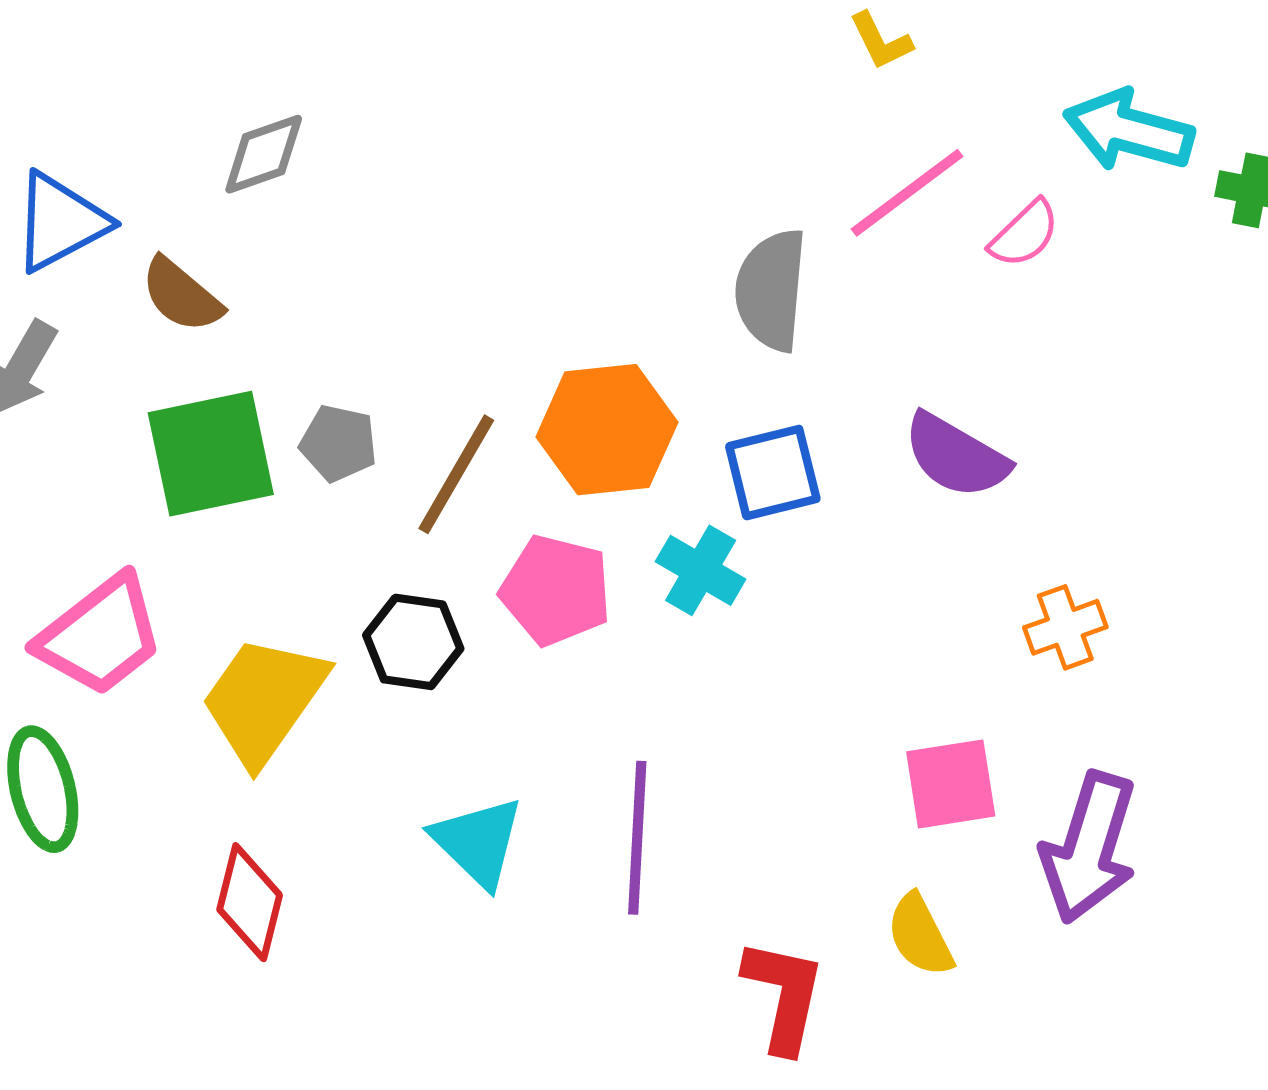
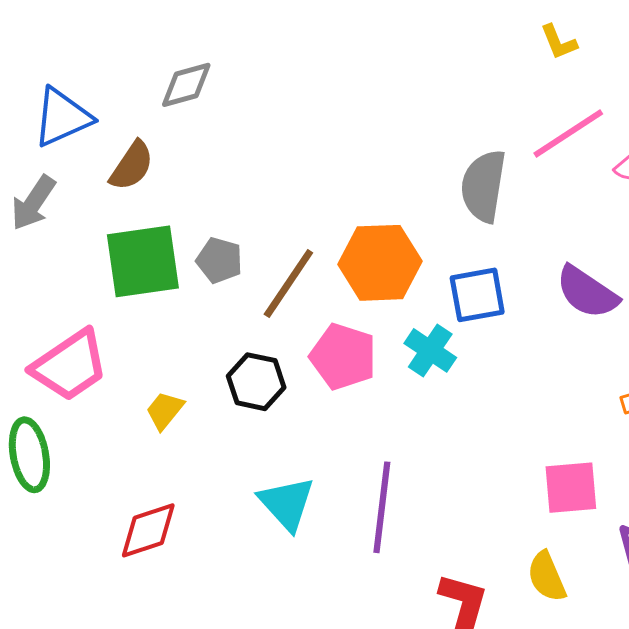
brown semicircle: (181, 295) -> (132, 166), turned -100
yellow trapezoid: (264, 700) -> (165, 410), size x0.5
red diamond: (250, 902) -> (148, 530), turned 54

